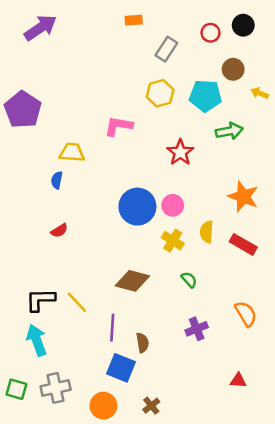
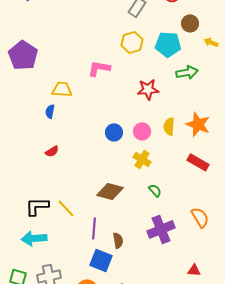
red star: (180, 152) -> (148, 89), turned 30
blue circle: (137, 207) -> (114, 132), size x0.6
yellow semicircle: (207, 232) -> (169, 126), moved
purple cross: (197, 329) -> (161, 229), size x1.5
cyan arrow: (37, 340) -> (34, 238), turned -75

